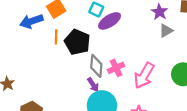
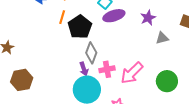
purple star: (159, 12) -> (148, 18), moved
pink cross: (116, 68) -> (107, 69), moved

